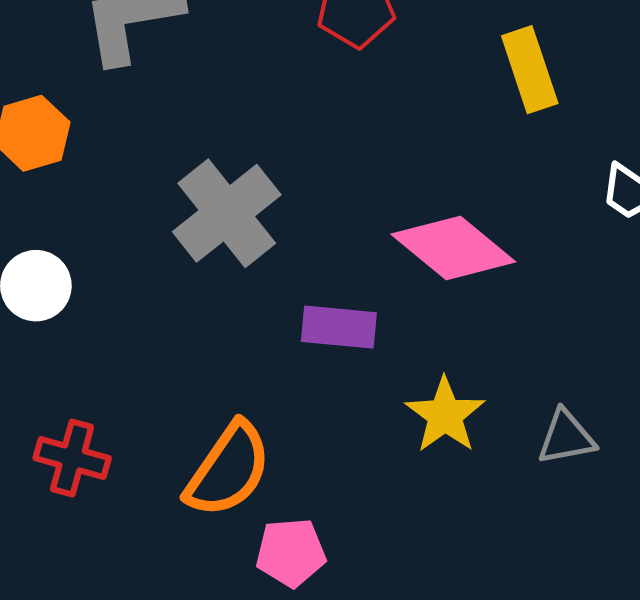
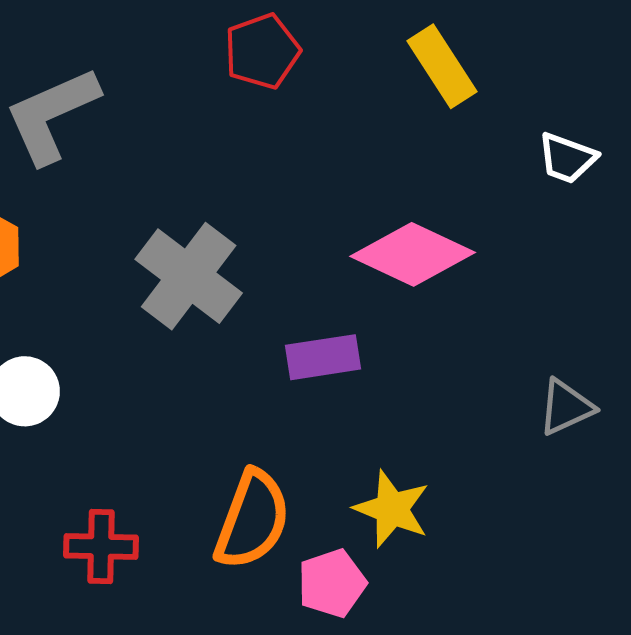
yellow star: (445, 415) -> (392, 509), moved

